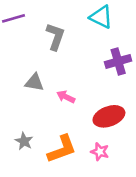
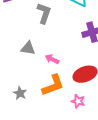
orange L-shape: (62, 149) -> (53, 85), moved

